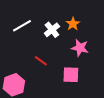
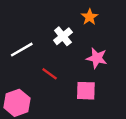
orange star: (73, 24) -> (90, 17), moved
white line: (22, 26) -> (22, 50), moved

